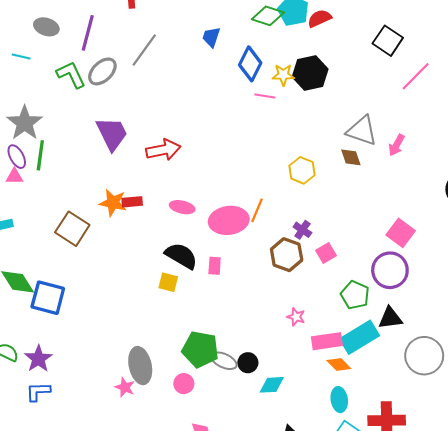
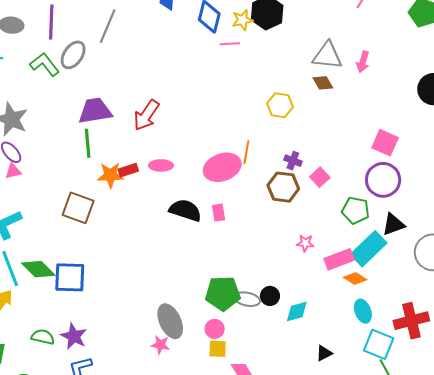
purple trapezoid: (112, 134) -> (95, 111), turned -60
red arrow: (163, 150) -> (146, 115), turned 148
green line: (40, 155) -> (88, 143), moved
pink ellipse: (182, 207) -> (161, 165), moved
yellow square: (168, 282) -> (218, 349), moved

